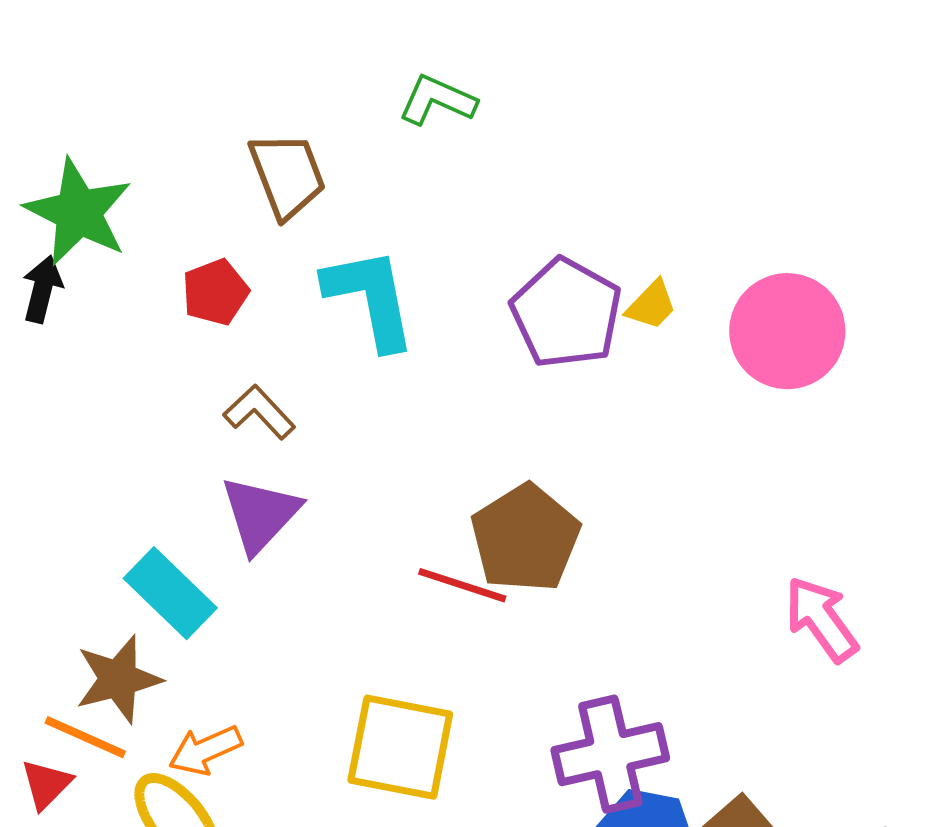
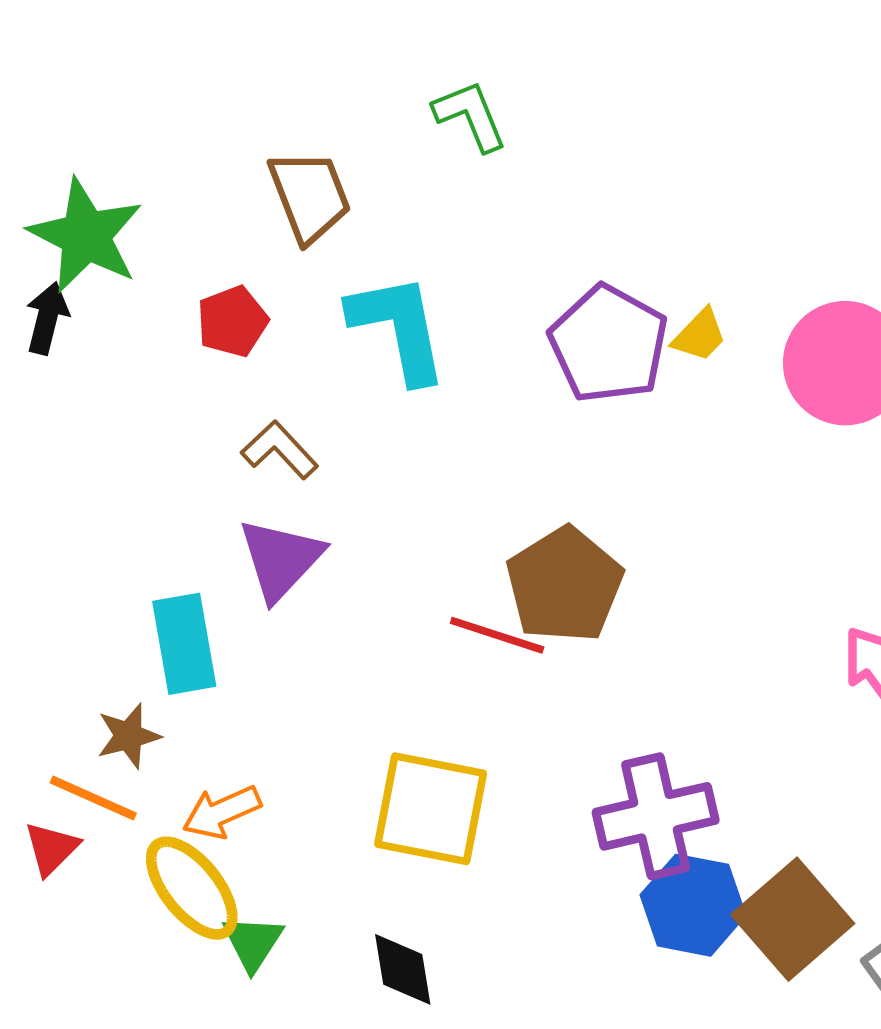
green L-shape: (437, 100) -> (470, 116), turned 44
cyan rectangle: (170, 593) -> (184, 644), turned 36
brown star: (118, 679) -> (129, 736), size x0.7

